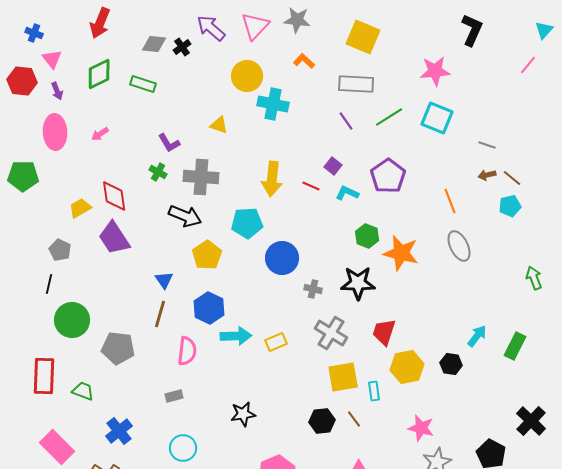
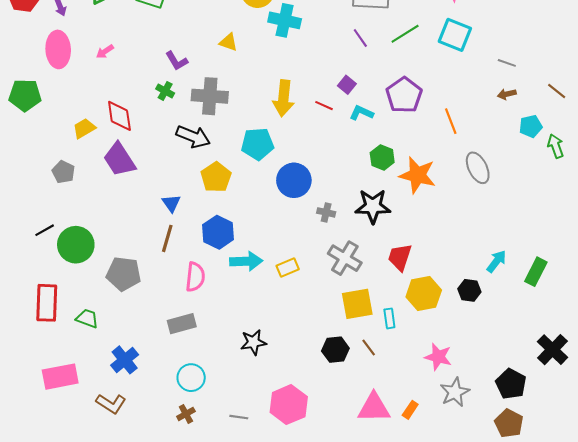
brown line: (512, 178) -> (557, 91), moved
orange line: (450, 201) -> (451, 121), moved
green arrow: (534, 278) -> (556, 146), moved
black line: (49, 284) -> (45, 230), moved, turned 48
gray rectangle: (174, 396) -> (182, 324), size x1.5
pink rectangle: (57, 447) -> (60, 377), turned -56

